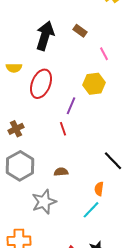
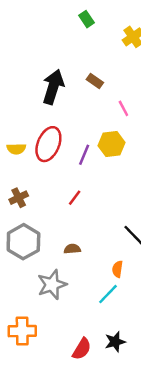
yellow semicircle: (14, 68) -> (16, 149), moved
purple line: (71, 106) -> (84, 155), moved
red line: (63, 129) -> (75, 198), turned 56

